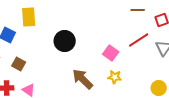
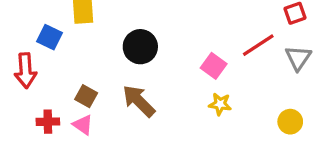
brown square: (19, 64) -> (86, 96), moved
brown arrow: (83, 79) -> (139, 101), moved

